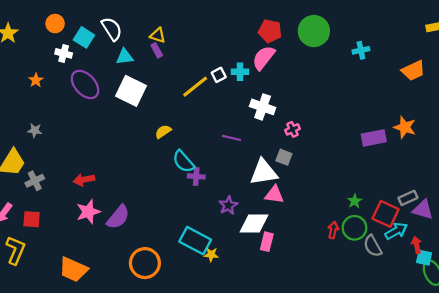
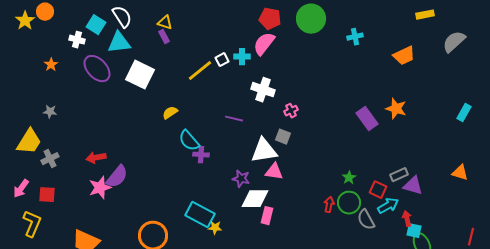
orange circle: (55, 24) -> (45, 12), moved
cyan triangle: (125, 57) -> (119, 43), moved, size x1.4
purple rectangle: (374, 138) -> (367, 119), turned 65
purple star: (228, 205) -> (241, 179), moved, turned -30
red square: (386, 214) -> (378, 190), size x0.7
purple semicircle: (118, 217) -> (117, 177), moved

